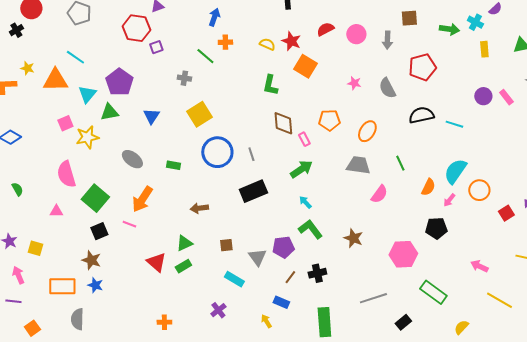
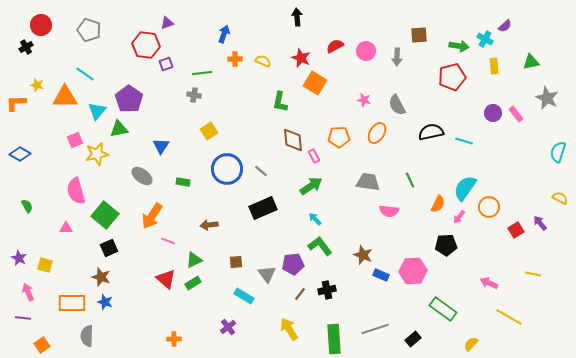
yellow semicircle: (267, 44) -> (263, 61), moved
green line: (205, 56) -> (202, 73), moved, turned -48
red pentagon: (422, 67) -> (452, 77), moved
yellow square: (199, 114) -> (209, 131), size x0.7
blue triangle: (151, 116) -> (161, 146), moved
orange ellipse: (367, 131) -> (377, 133), moved
gray line: (251, 154) -> (261, 171), turned -32
pink semicircle: (379, 194) -> (389, 211), turned 60
pink line: (129, 224) -> (168, 241), moved
gray line: (373, 298) -> (375, 329), moved
blue rectangle: (281, 302) -> (381, 275), moved
yellow arrow: (266, 321) -> (289, 329), moved, size x1.6

